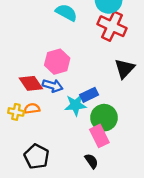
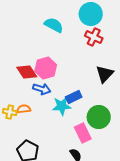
red cross: (112, 26) -> (94, 37), size x0.7
red diamond: (31, 83) -> (27, 72), moved
green circle: (104, 118) -> (99, 117), moved

